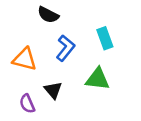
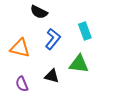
black triangle: (53, 90) -> (52, 76), moved, turned -35

